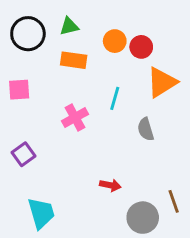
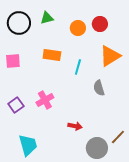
red circle: (141, 47) -> (100, 24), moved
orange rectangle: (74, 60) -> (52, 55), moved
pink cross: (75, 118) -> (45, 100), moved
brown line: (174, 201) -> (118, 137), turned 63

